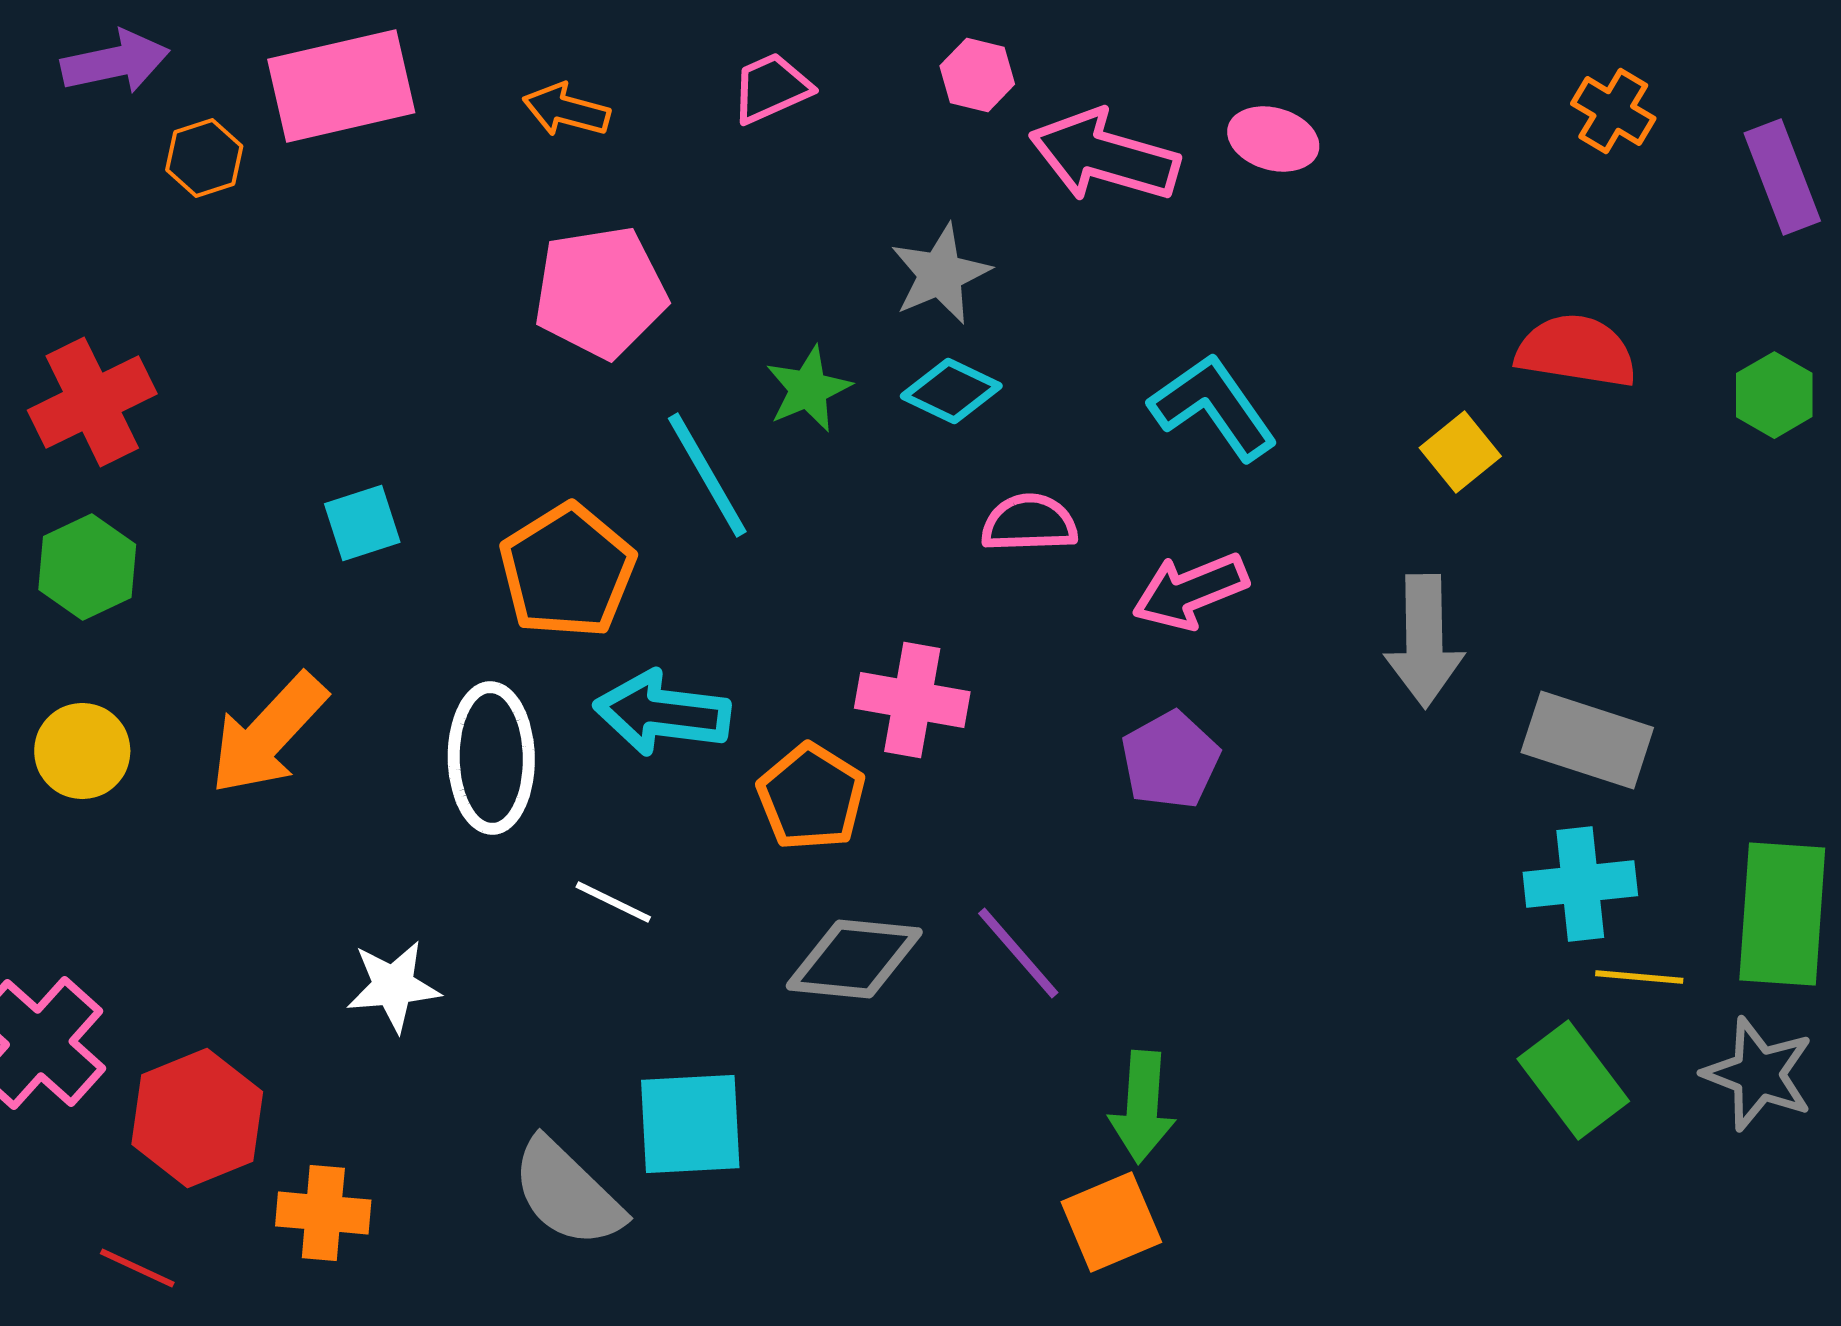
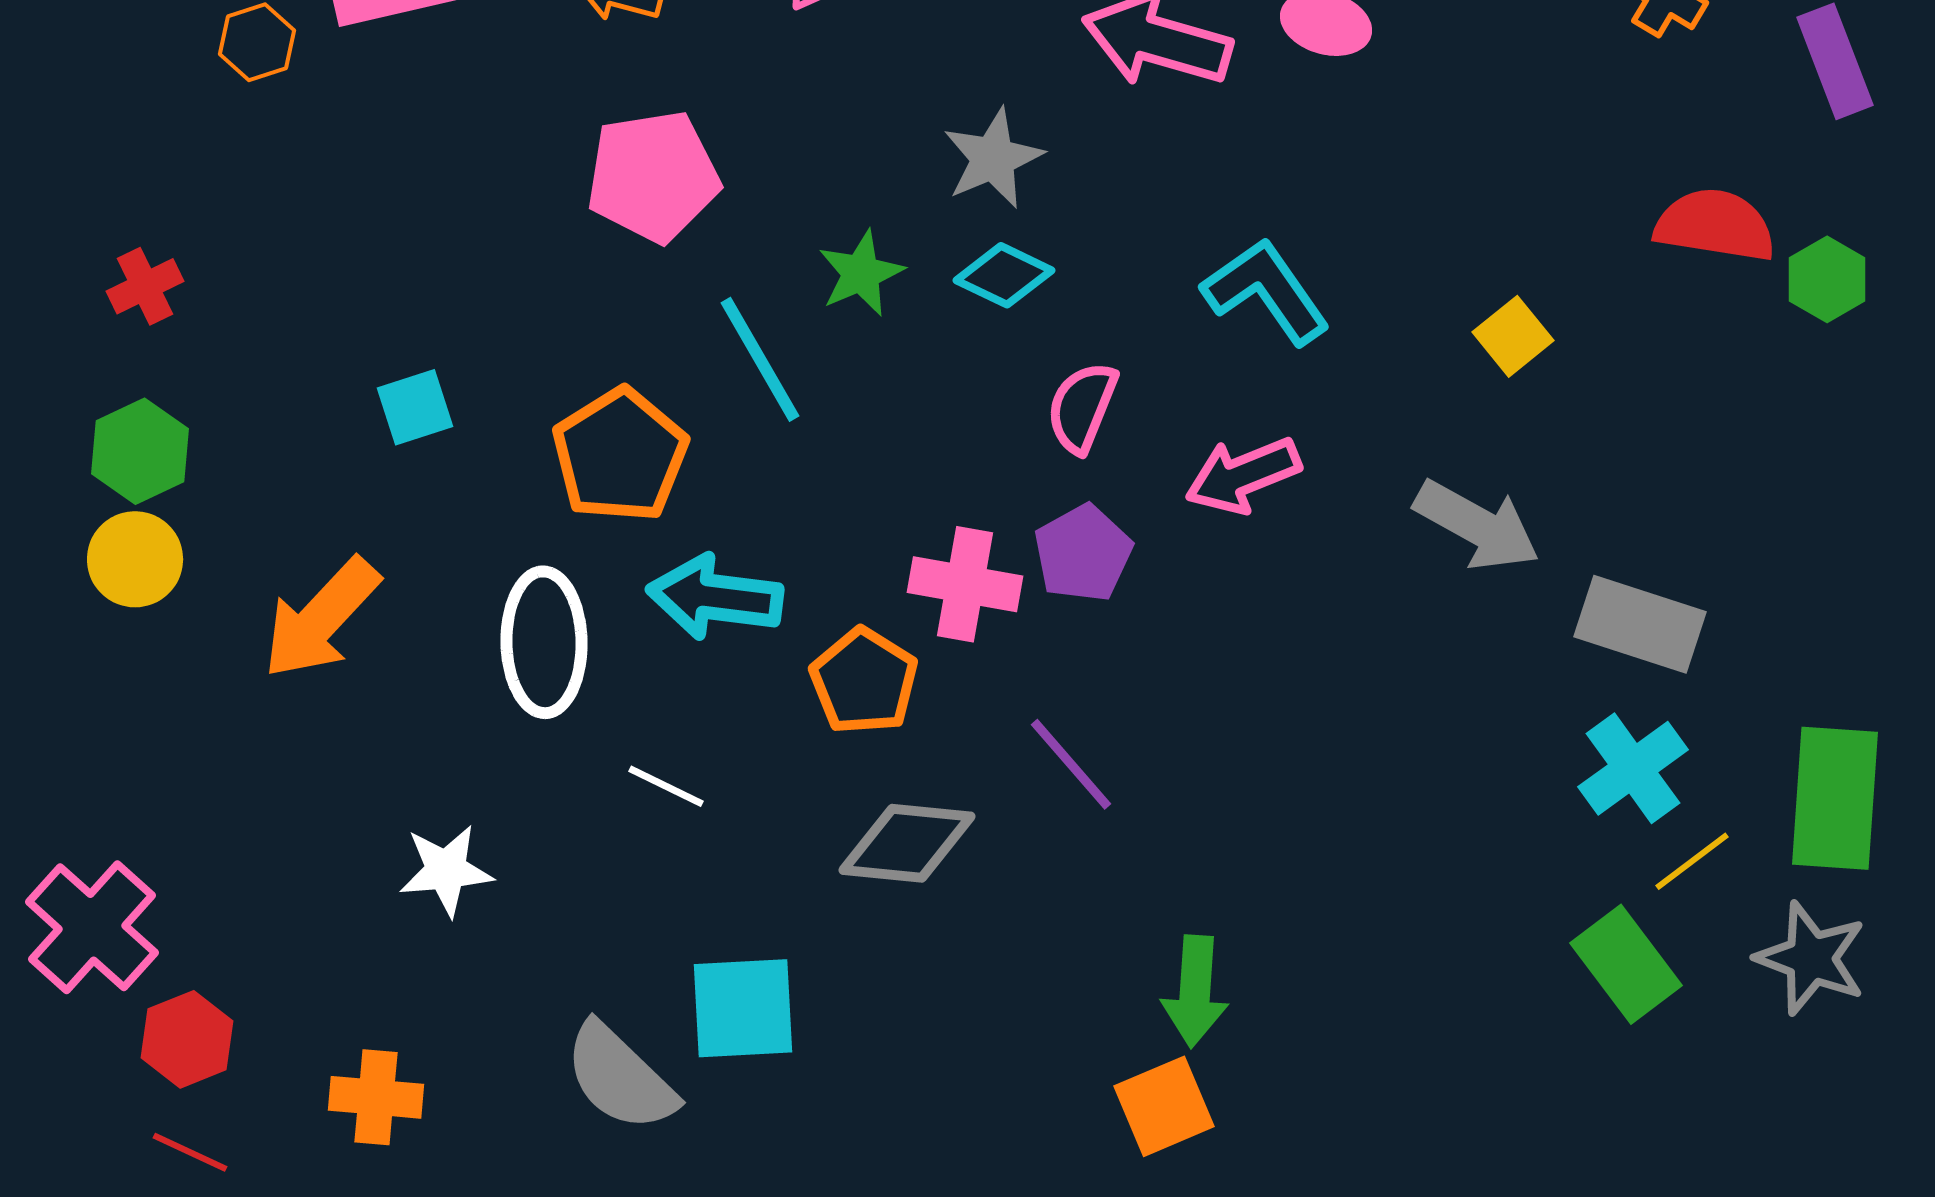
red semicircle: (1576, 351) -> (1715, 225), moved
red cross: (92, 402) -> (145, 286), size x0.6
pink semicircle: (1029, 523) -> (1082, 407), turned -66
gray arrow: (1424, 641) -> (1477, 525), turned -60
yellow circle: (82, 751) -> (135, 559), moved
purple pentagon: (1170, 760) -> (1083, 553), moved
cyan cross: (1580, 884) -> (1633, 768), turned -30
purple line: (1018, 953) -> (1071, 764), moved
yellow line: (1639, 977) -> (1692, 861), turned -42
red hexagon: (197, 1118) -> (187, 1039), moved, size x0.7

